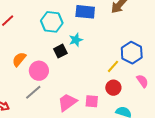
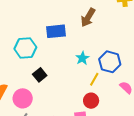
cyan star: (76, 40) -> (82, 58), moved
red circle: (113, 88) -> (91, 101), moved

